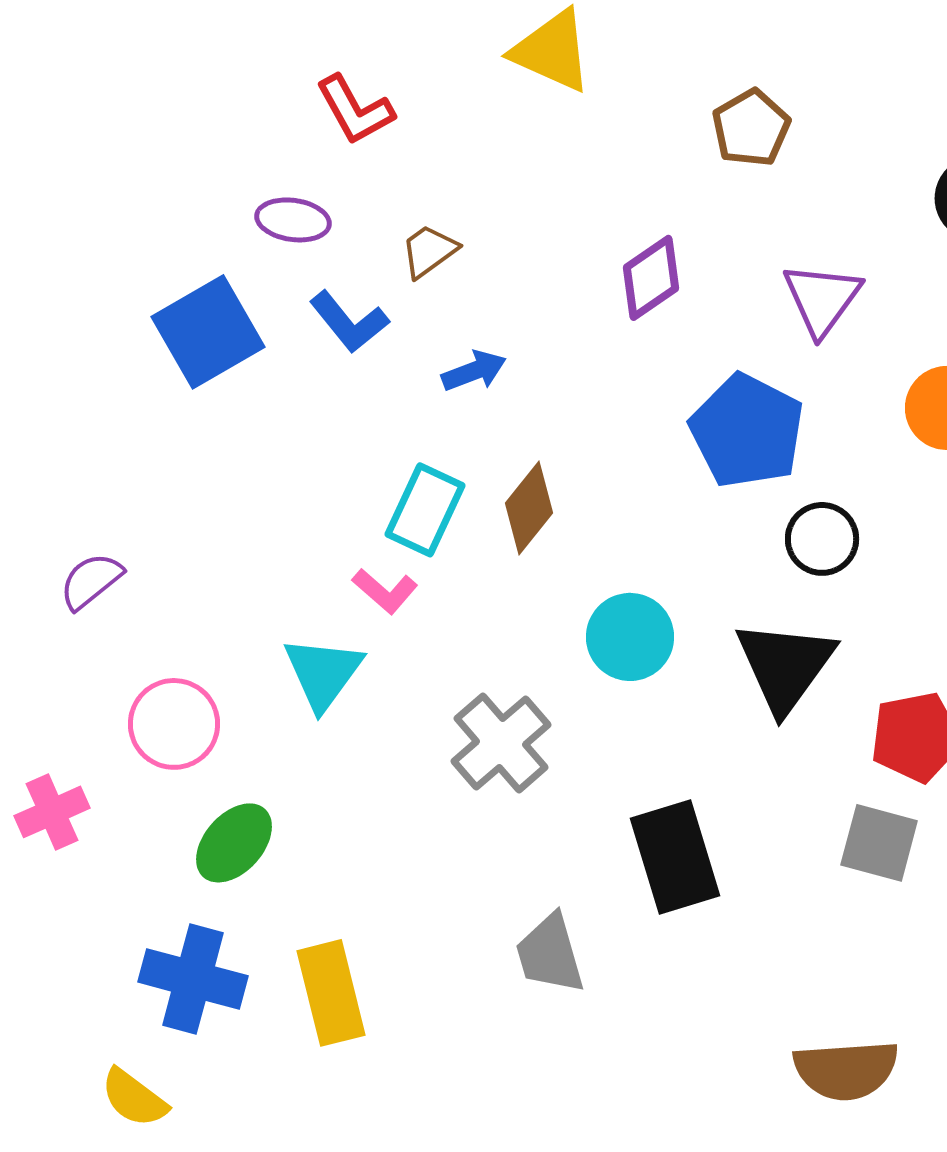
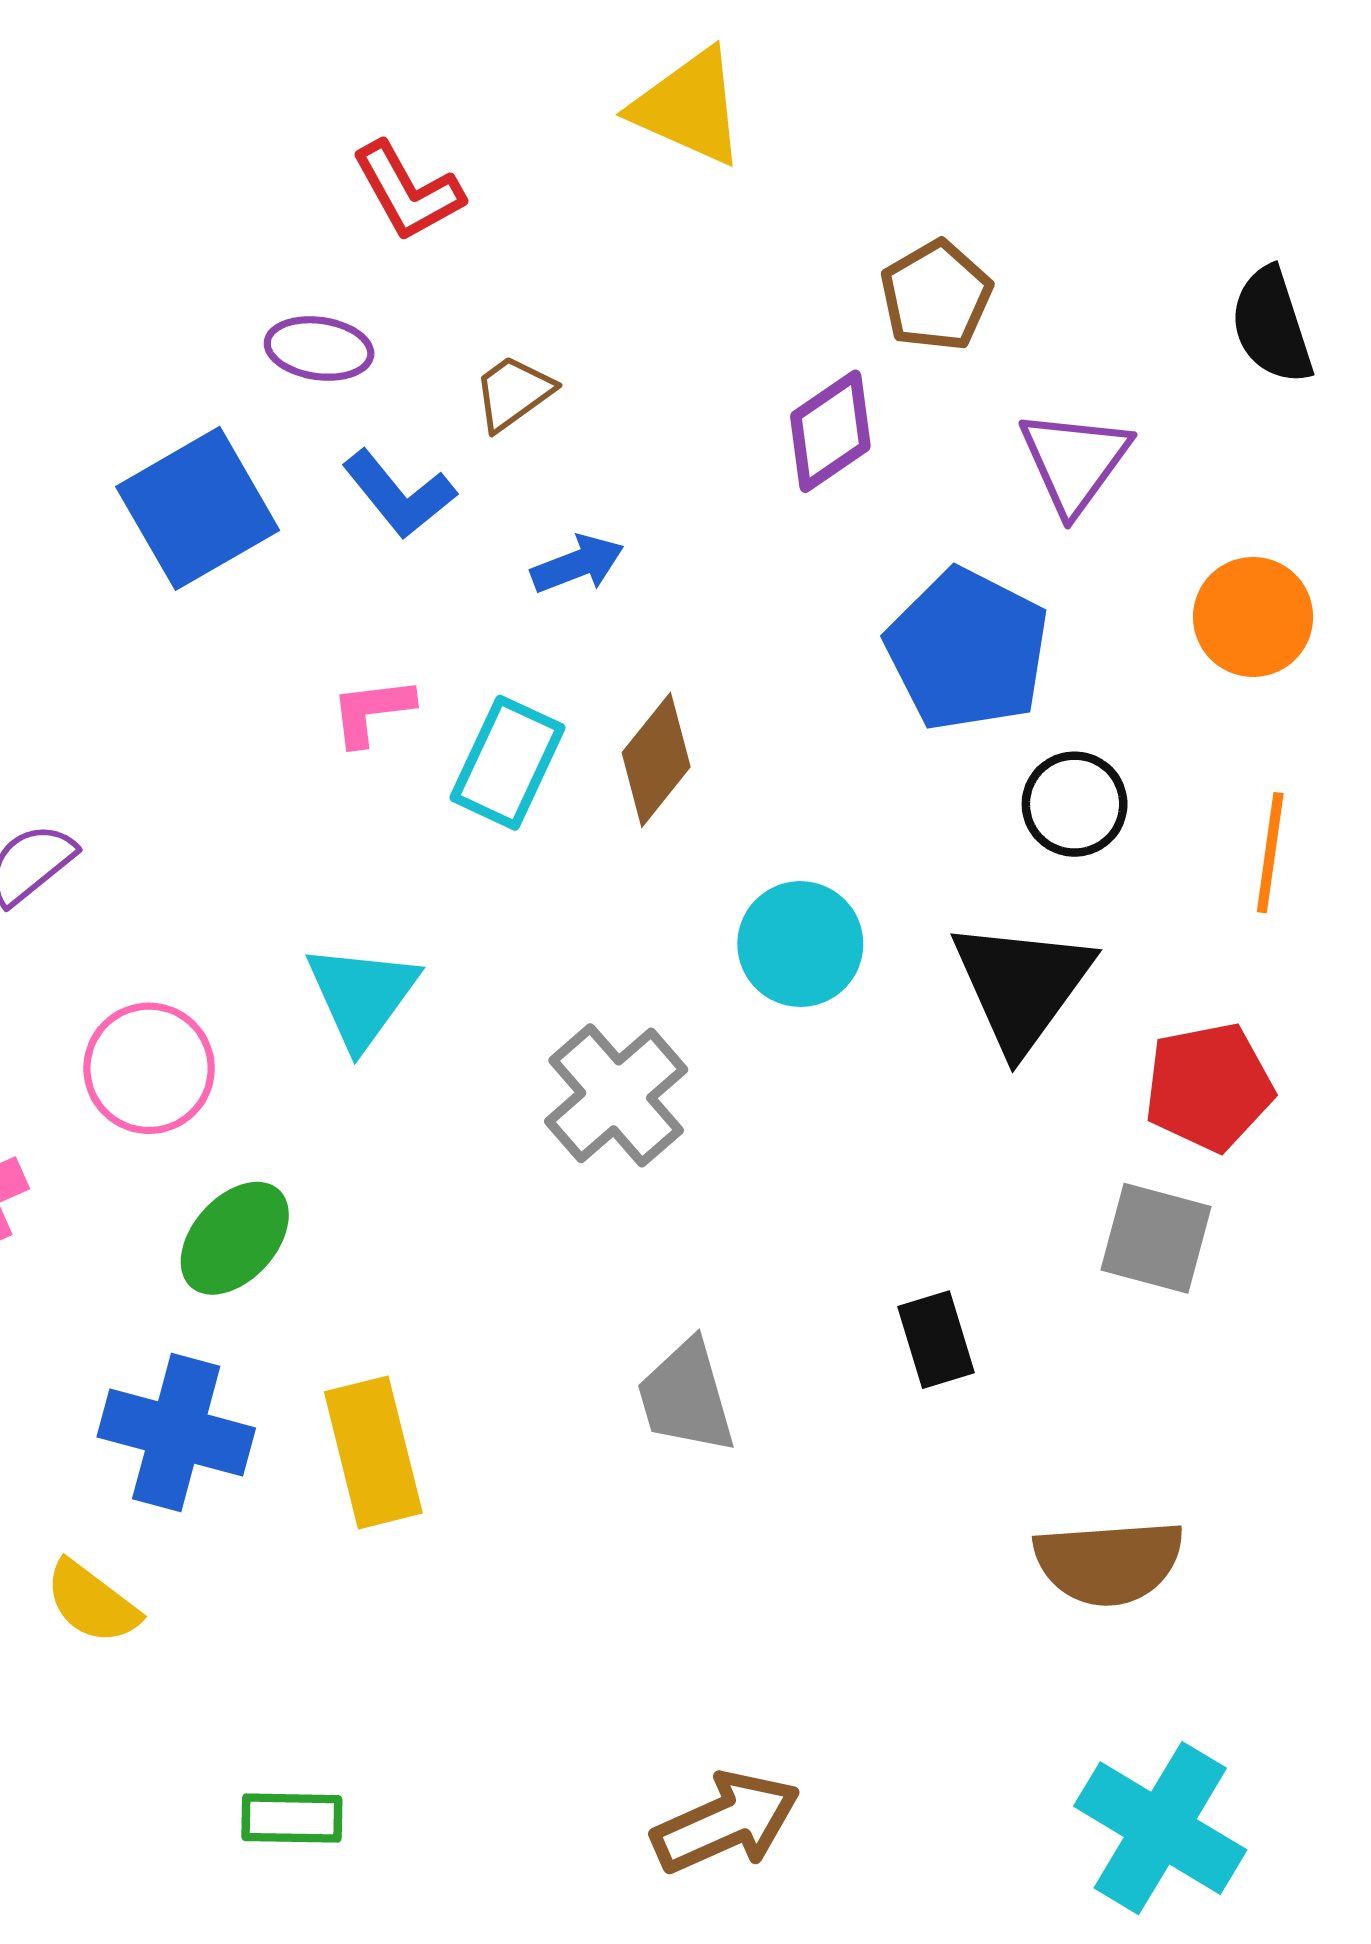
brown pentagon: (751, 128) -> (936, 296), moved
pink L-shape: (385, 591) -> (372, 711), moved, turned 132
black rectangle: (675, 857) -> (936, 1340), moved, size x0.6

